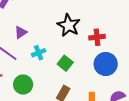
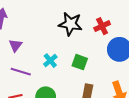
purple triangle: (21, 32) -> (15, 45), moved

